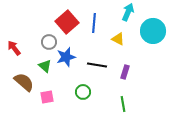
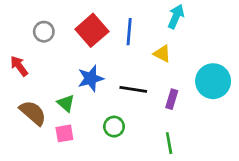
cyan circle: (153, 31) -> (213, 81), moved
gray circle: (49, 42) -> (44, 32), moved
green triangle: (45, 66) -> (66, 103), moved

